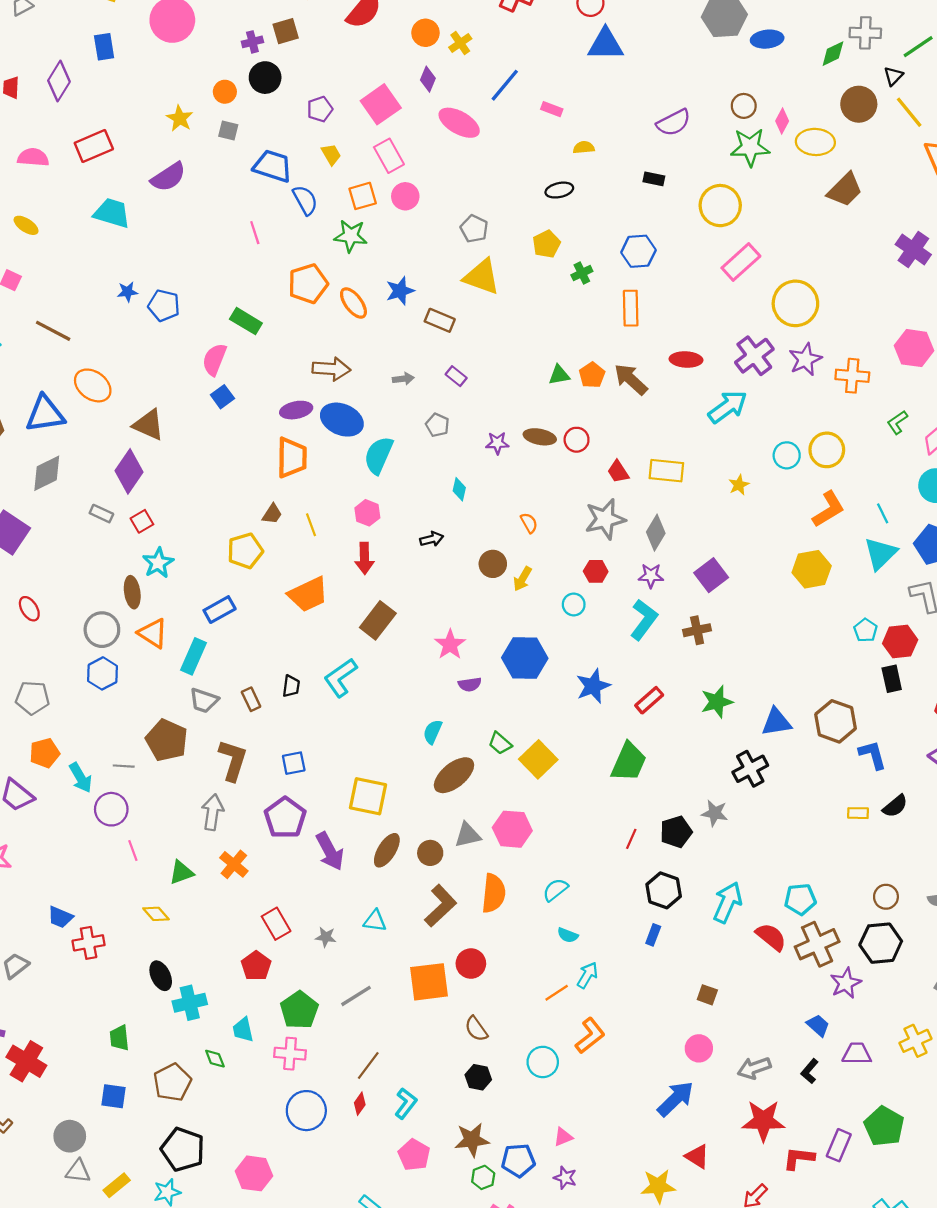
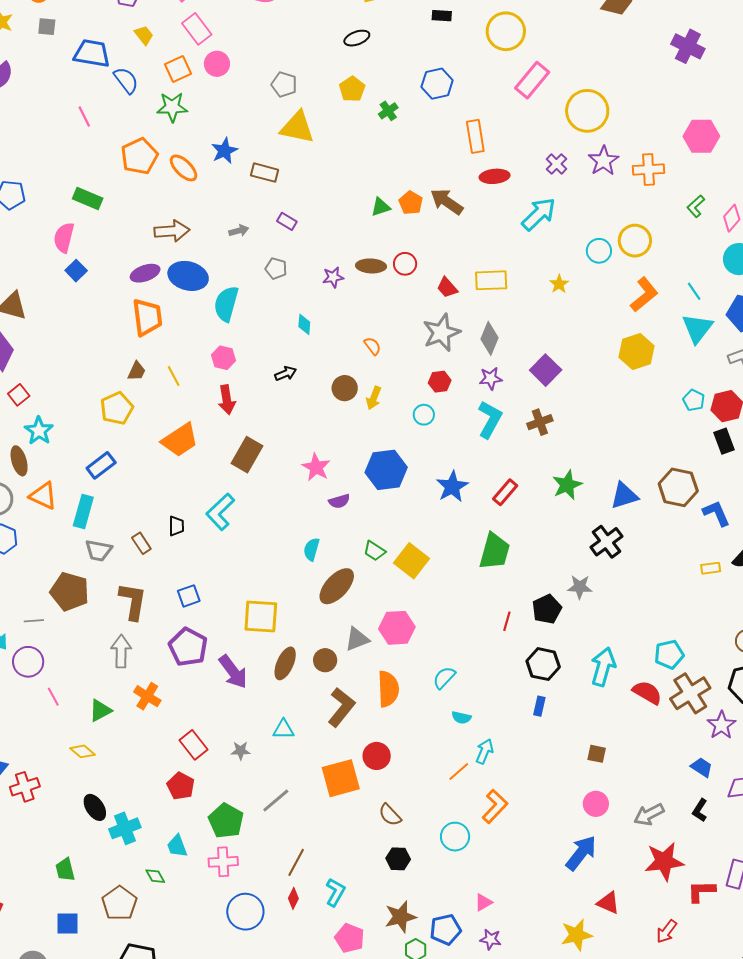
orange rectangle: (631, 308) -> (475, 136), moved
purple cross: (754, 356) -> (557, 164), size x0.6

